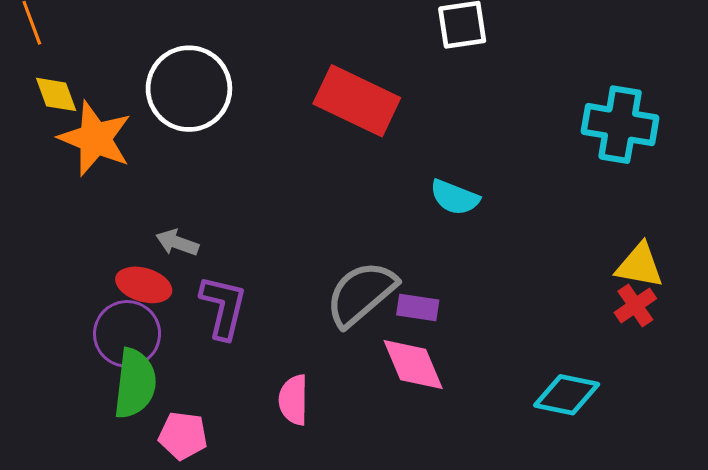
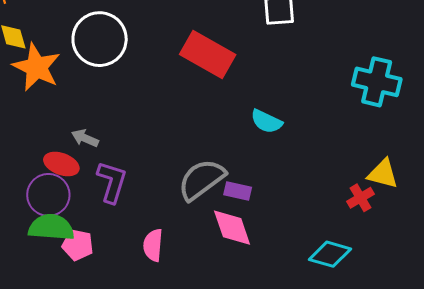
red cross: (635, 306) -> (361, 198), moved
green semicircle: (135, 383) -> (51, 227), turned -96
pink pentagon: (183, 436) -> (78, 245), moved

